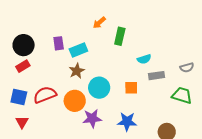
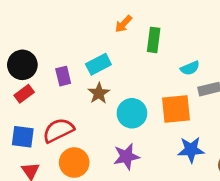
purple rectangle: (59, 43) -> (63, 76), moved
orange square: (131, 88) -> (176, 109), size x1.6
orange circle: (75, 101) -> (74, 163), moved
blue star: (127, 122) -> (191, 150), moved

